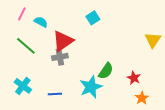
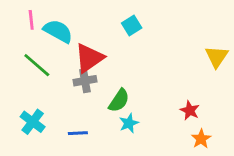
pink line: (22, 14) -> (31, 20), turned -32
cyan semicircle: (41, 22) -> (58, 31), size x1.5
green semicircle: (106, 71) -> (119, 101), moved
cyan star: (91, 87) -> (129, 123), size x0.6

